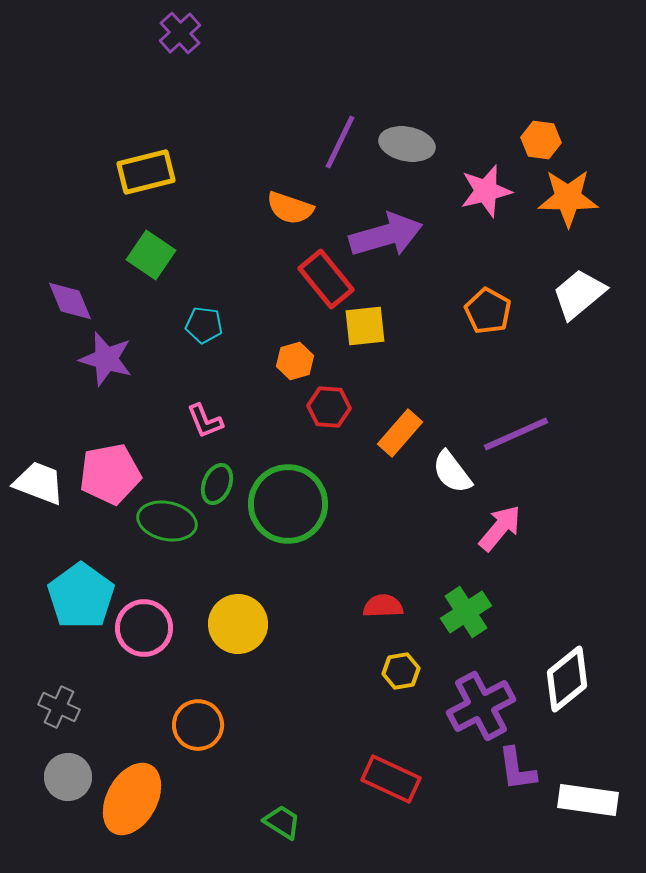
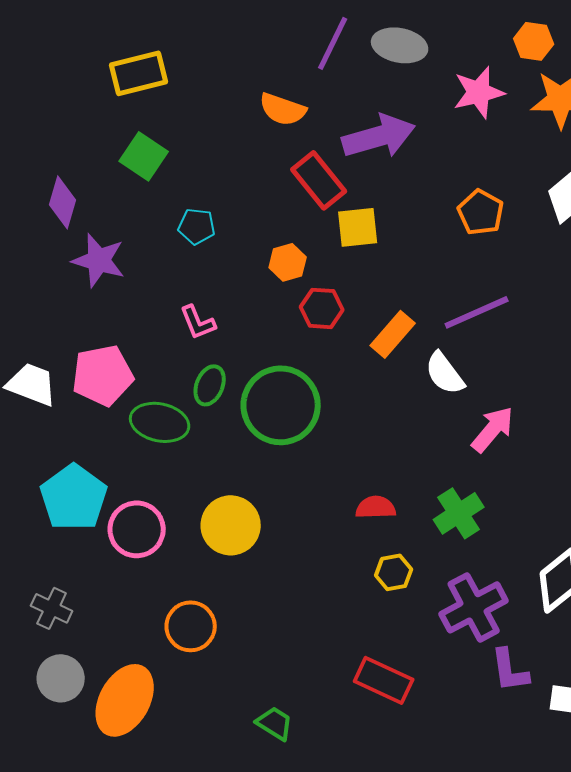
purple diamond: (70, 301) -> (63, 202), turned 39
purple line: (516, 434) -> (477, 312), moved

